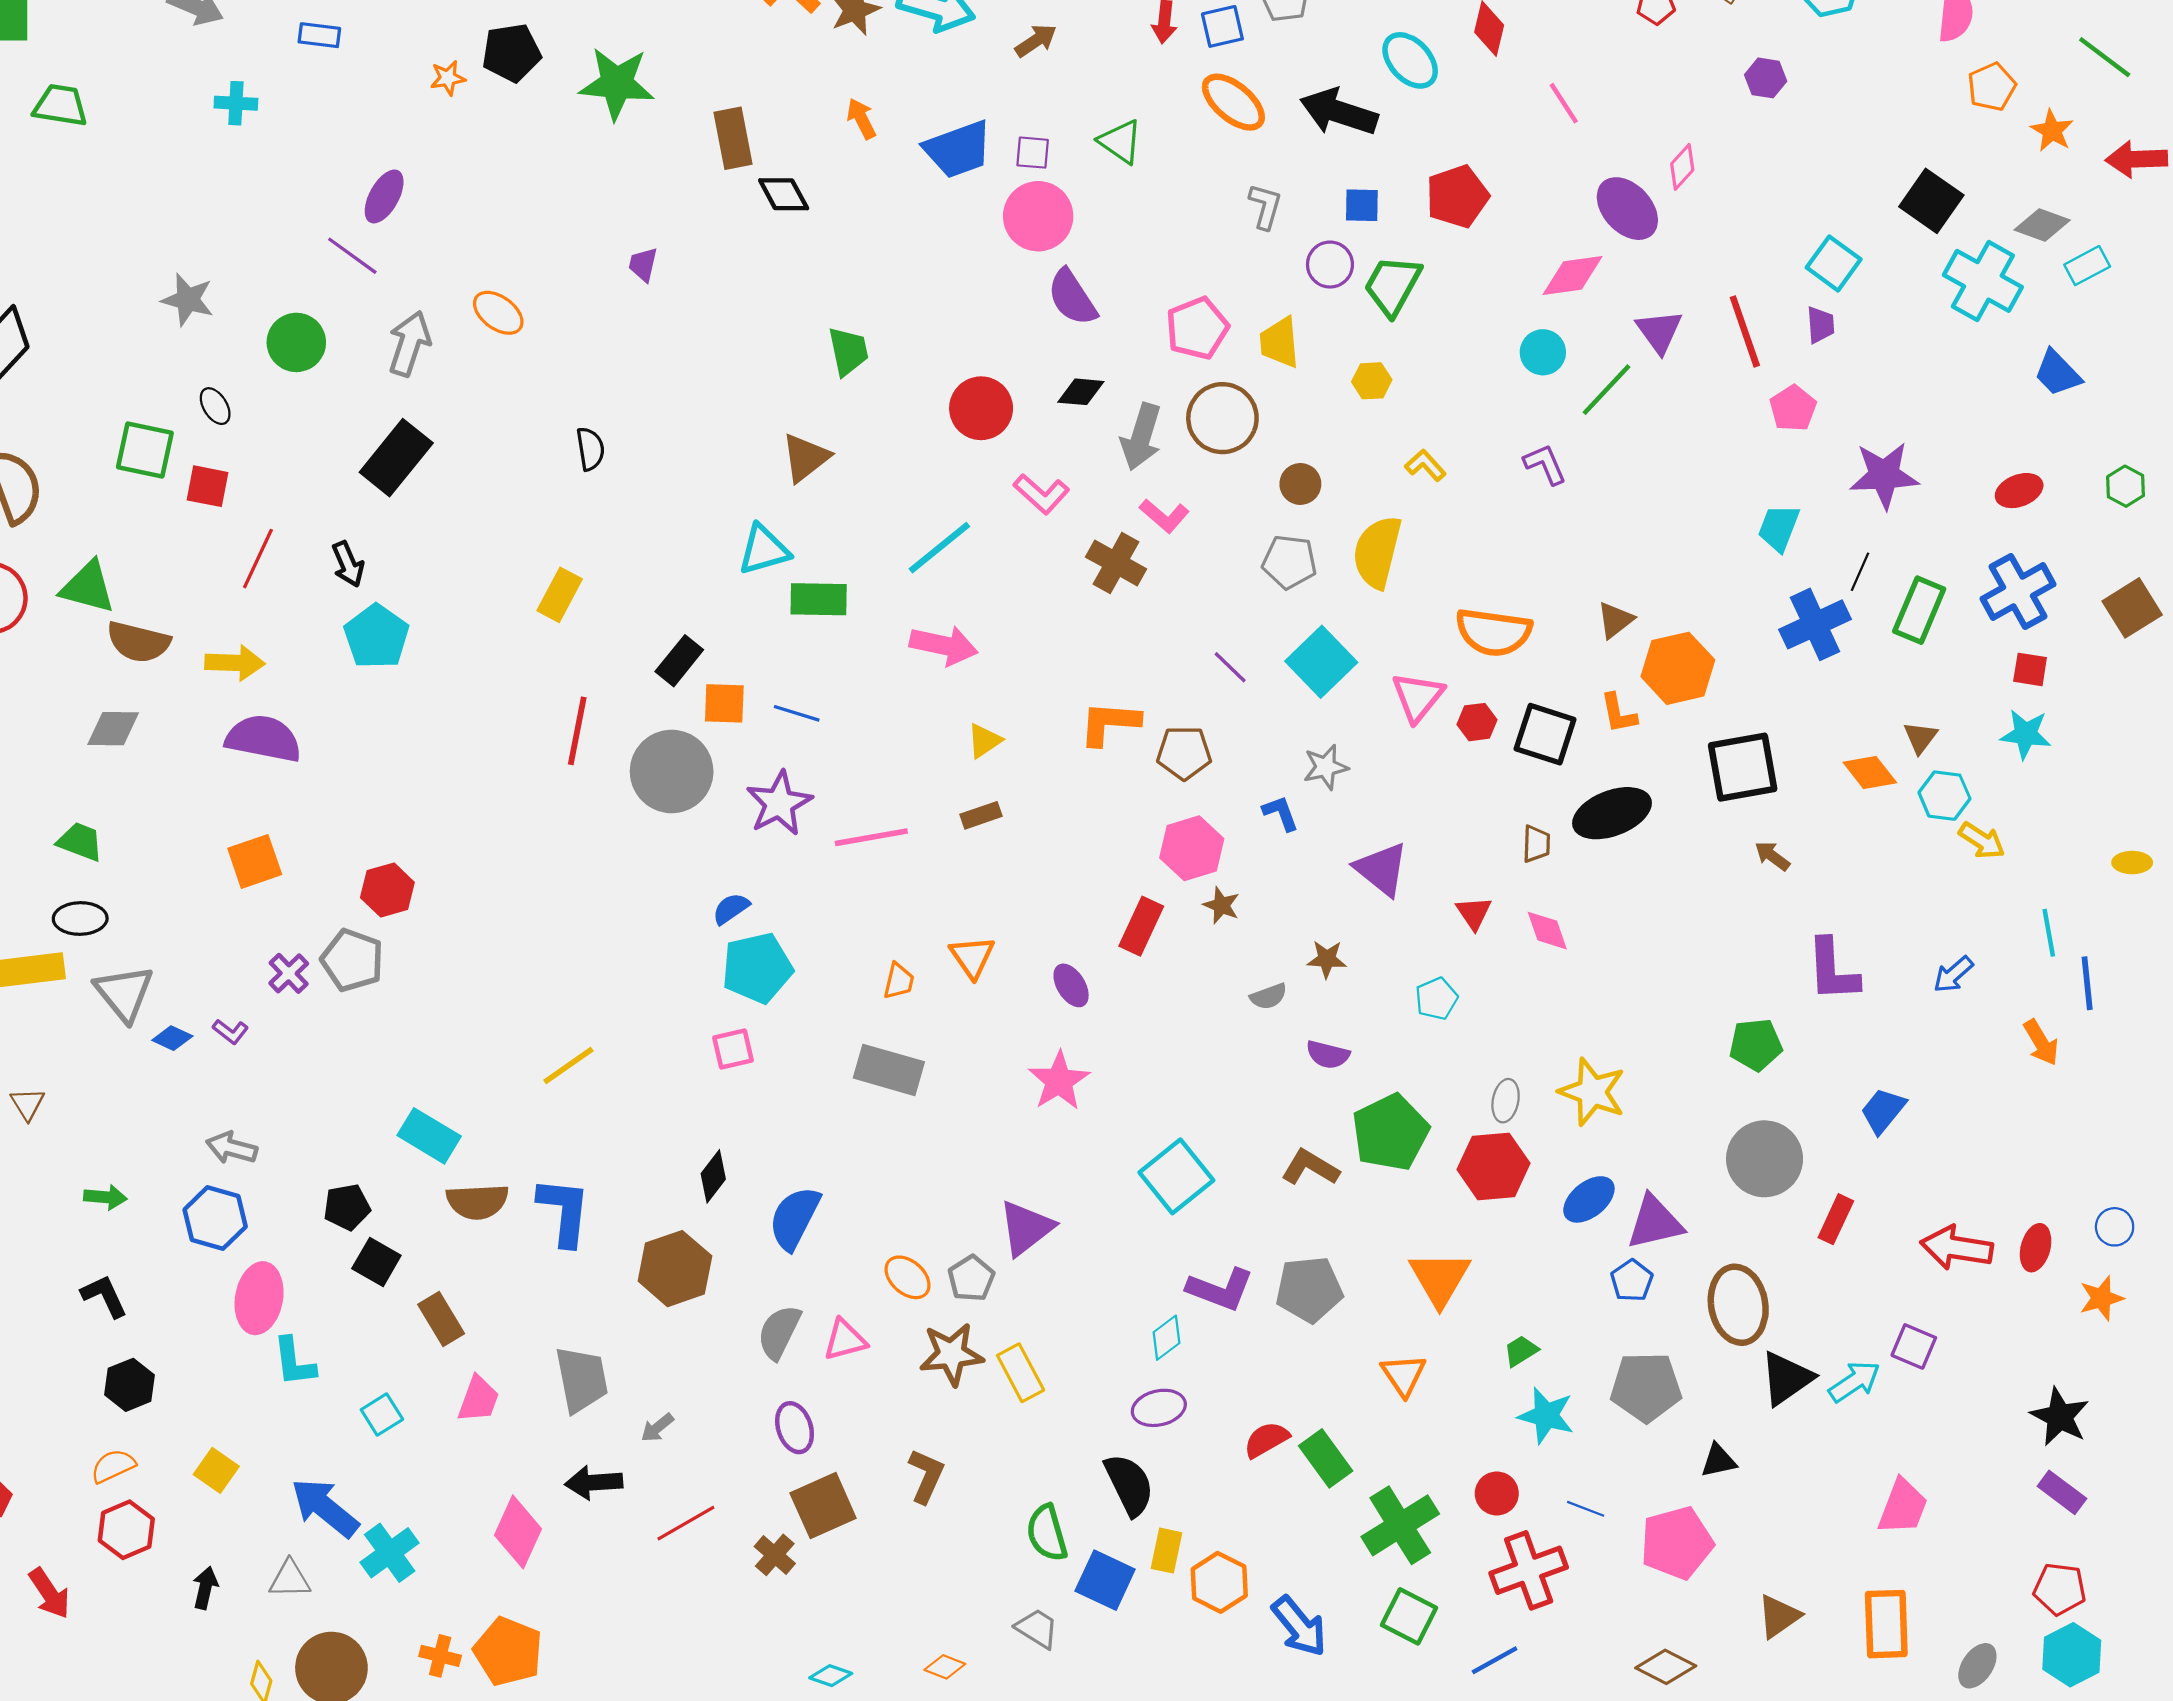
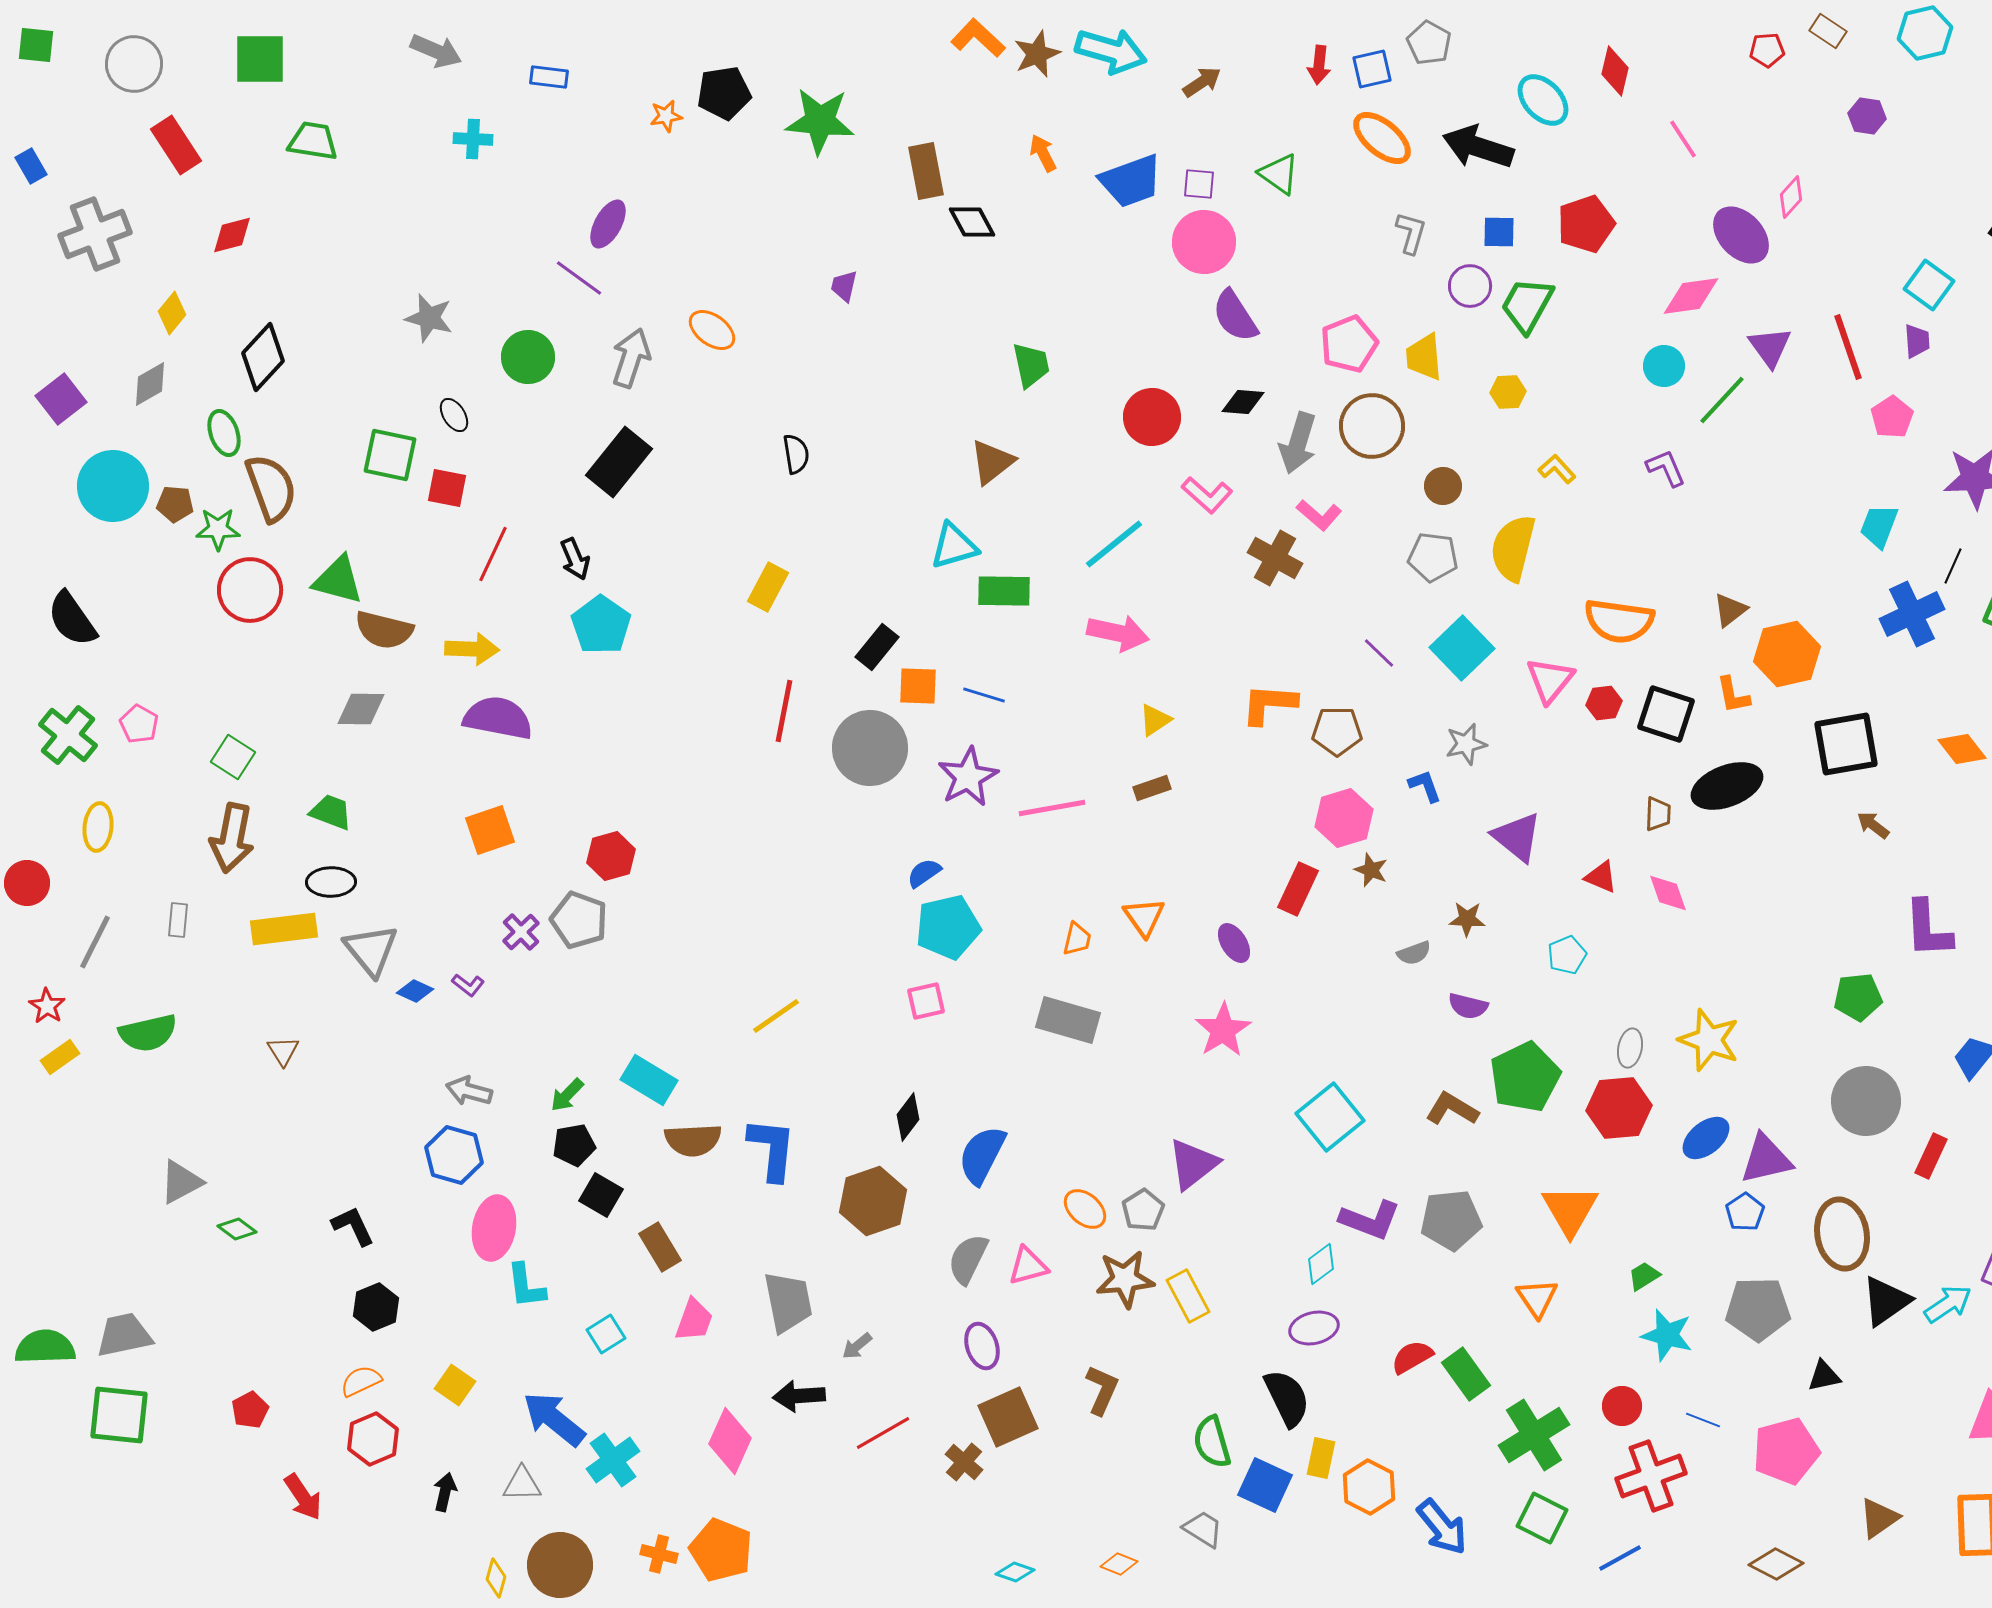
red triangle: (1474, 913) -> (1601, 877), turned -33
green arrow: (105, 1197) -> (567, 1095), moved, turned 129

